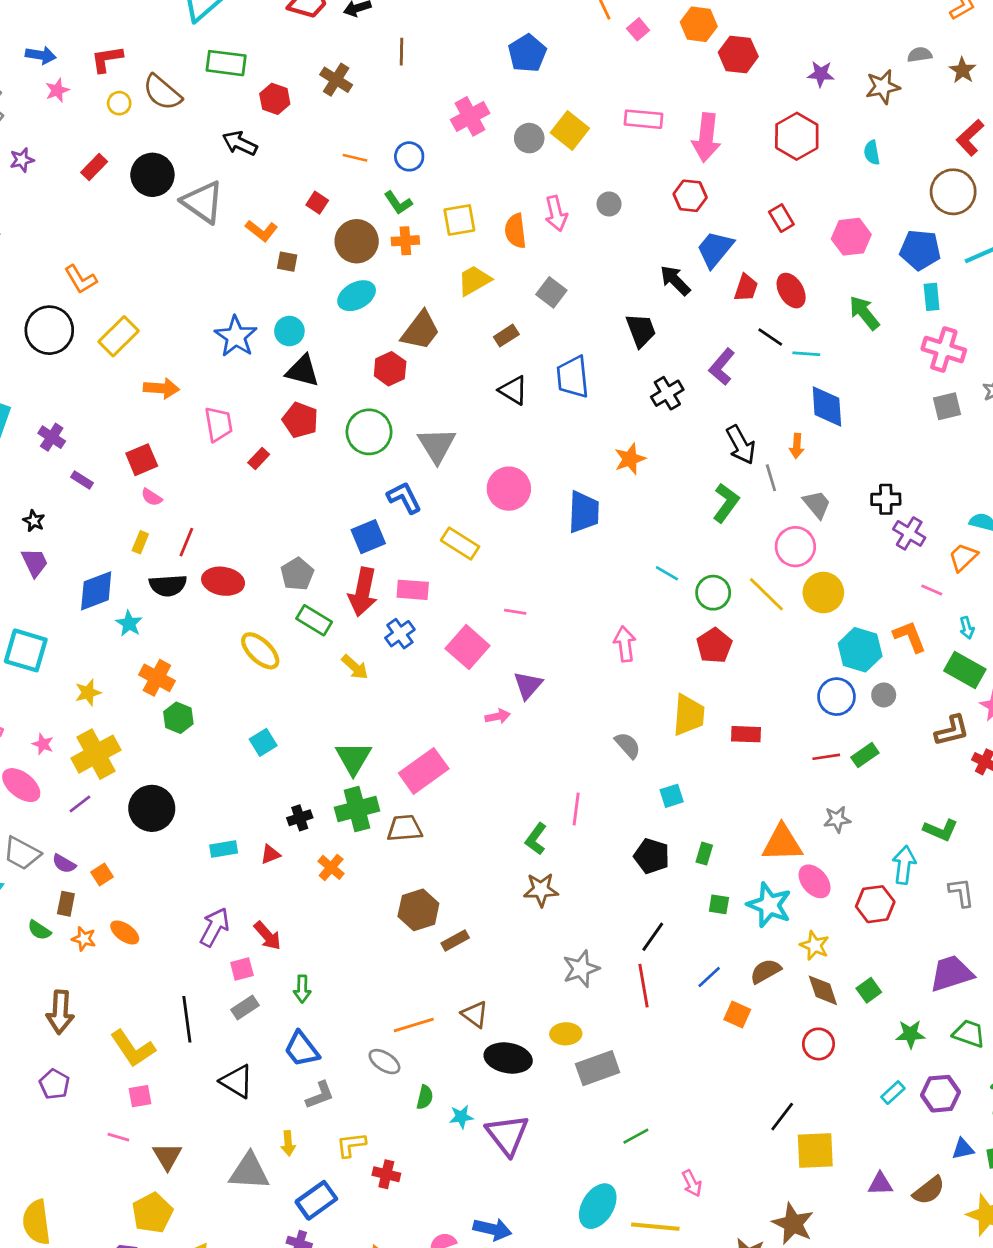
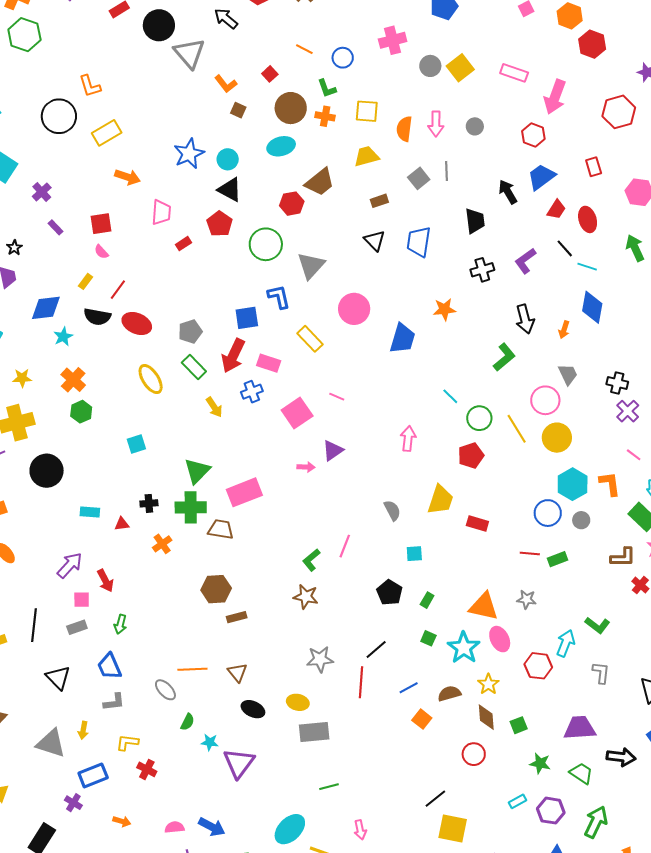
gray line: (771, 478) -> (446, 171), moved
black ellipse: (508, 1058) -> (253, 709), size x0.7

